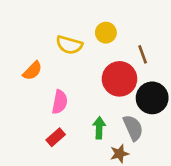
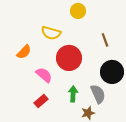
yellow circle: (106, 33) -> (78, 11), moved
red circle: (119, 79) -> (69, 58), moved
pink semicircle: (60, 102) -> (44, 75), turned -60

